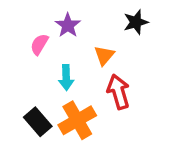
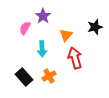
black star: (136, 22) -> (95, 27), moved
orange cross: (77, 120) -> (49, 76), size x0.6

